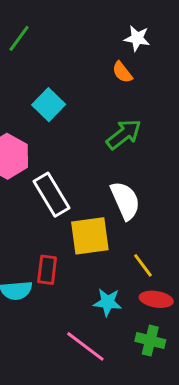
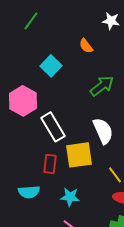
orange semicircle: (122, 72) -> (86, 46), moved
red rectangle: (47, 270) -> (50, 164), moved
cyan star: (108, 302) -> (70, 197), moved

